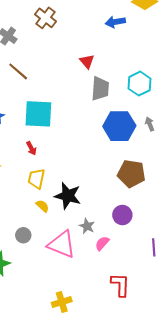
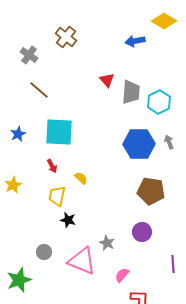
gray trapezoid: (100, 89) -> (131, 92), moved
black star: (68, 196) -> (68, 220), moved, size x0.6
yellow semicircle: (42, 206) -> (81, 178), moved
pink semicircle: (102, 243) -> (122, 275), moved

